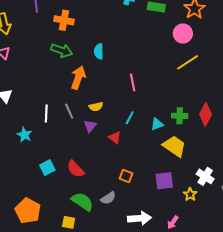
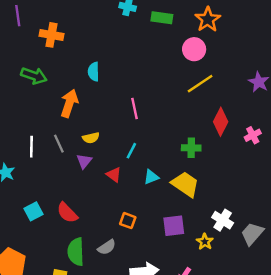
green arrow: (62, 51) -> (34, 76), moved
red diamond: (206, 114) -> (221, 122), moved
cyan triangle: (157, 124) -> (151, 177), moved
green semicircle: (82, 202) -> (76, 252), turned -125

